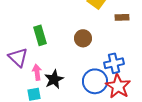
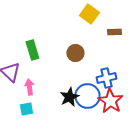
black star: (54, 79) -> (69, 97), moved

